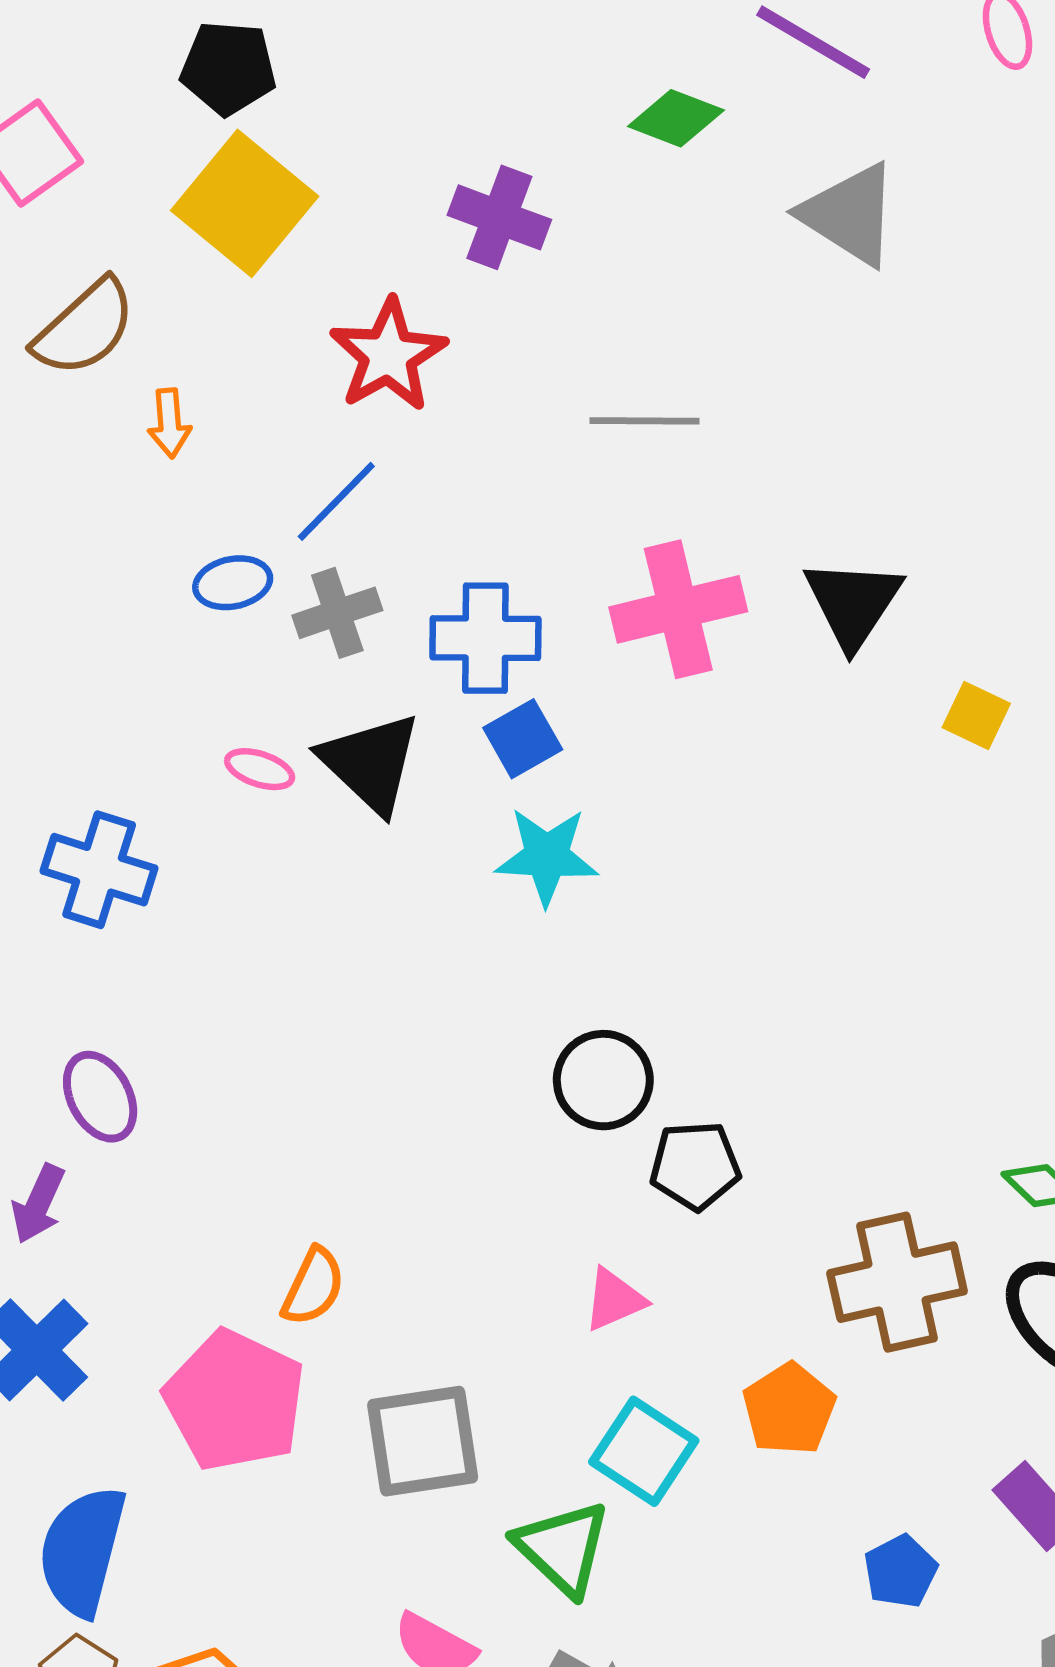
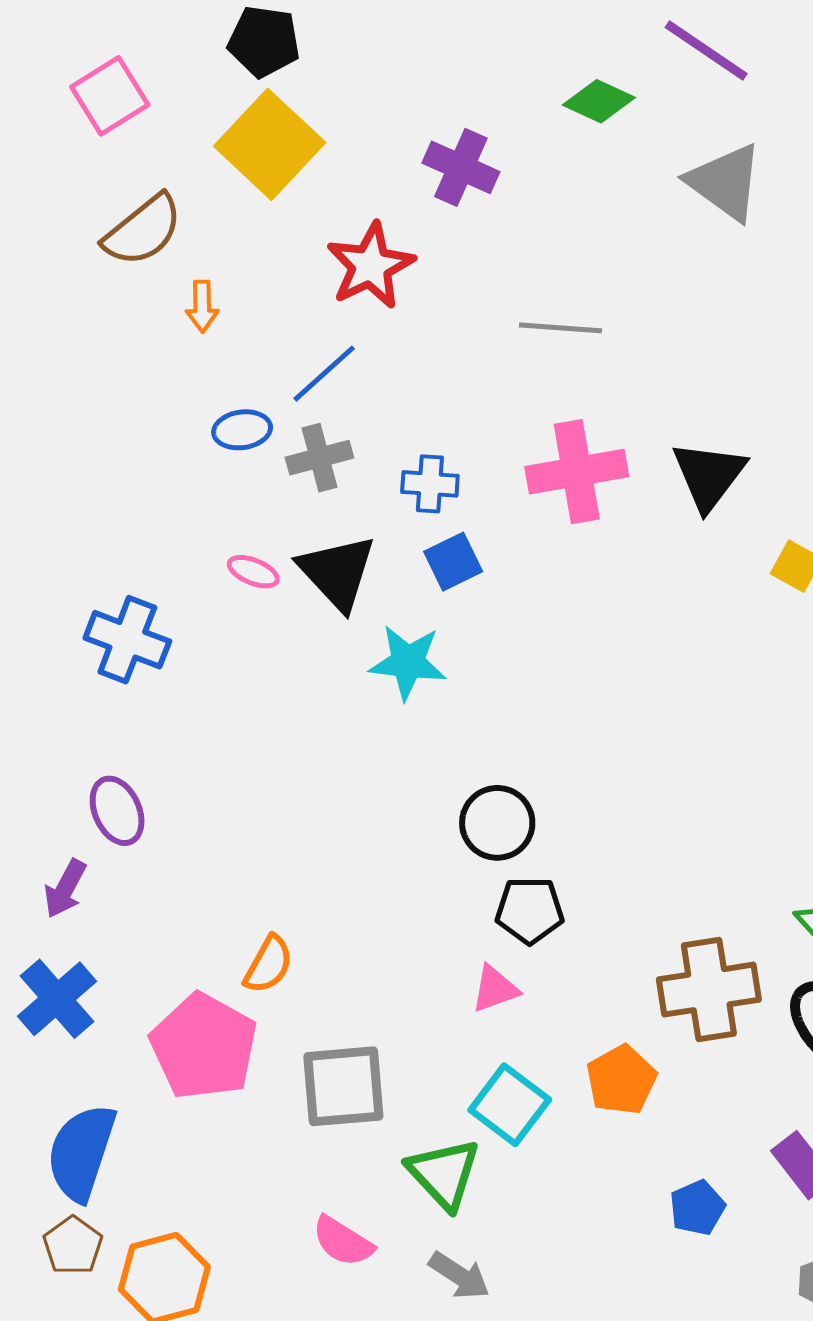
blue cross: (485, 638) -> (430, 484), size x0.7
cyan star: (547, 856) -> (408, 662), moved
black pentagon: (695, 1166) -> (530, 910), moved

